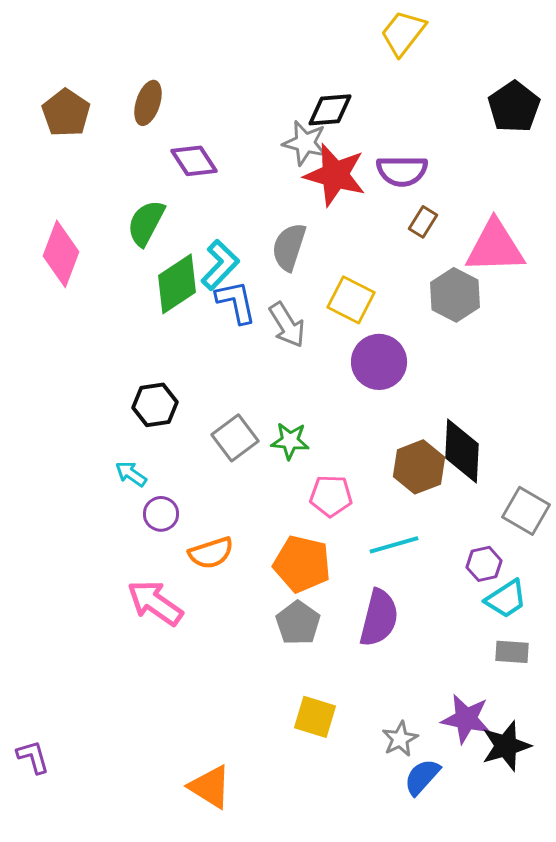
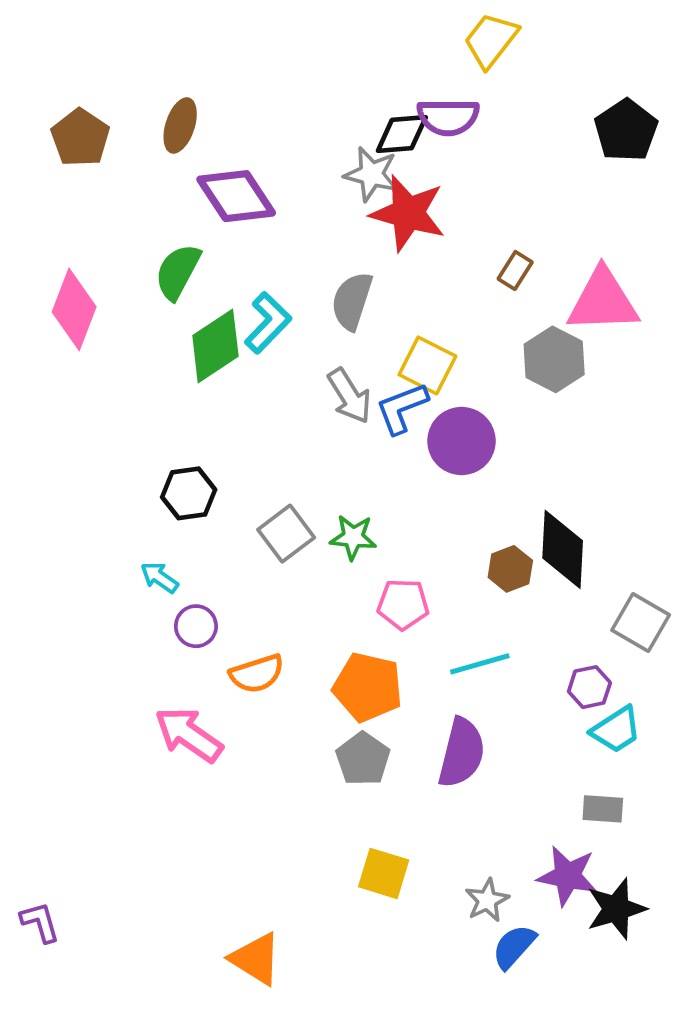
purple diamond: (194, 161) -> (236, 196), size x1.4
purple semicircle: (402, 171) -> (448, 117), moved
blue L-shape: (236, 302) -> (402, 408), moved, turned -99
brown hexagon: (419, 467) -> (510, 569), size x0.7
gray rectangle: (512, 652) -> (603, 809), moved

